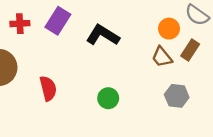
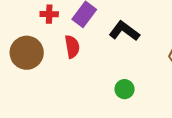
red semicircle: (48, 88) -> (72, 47), moved

